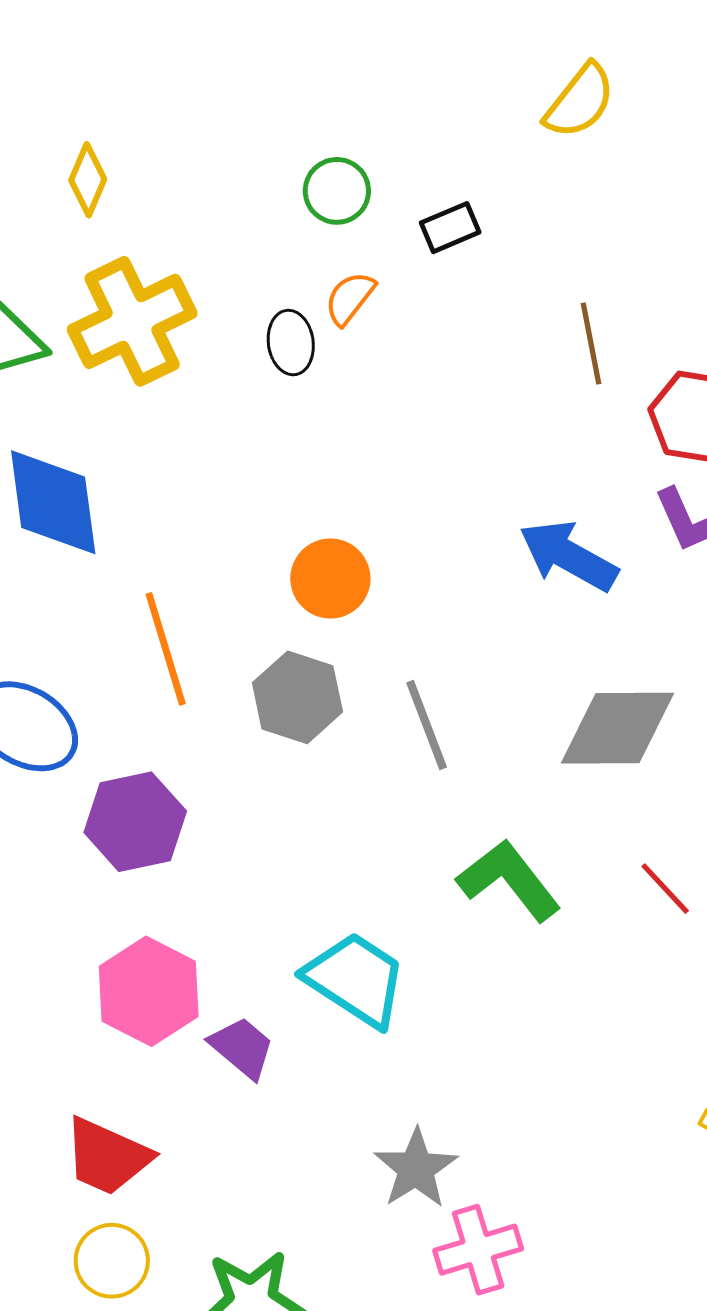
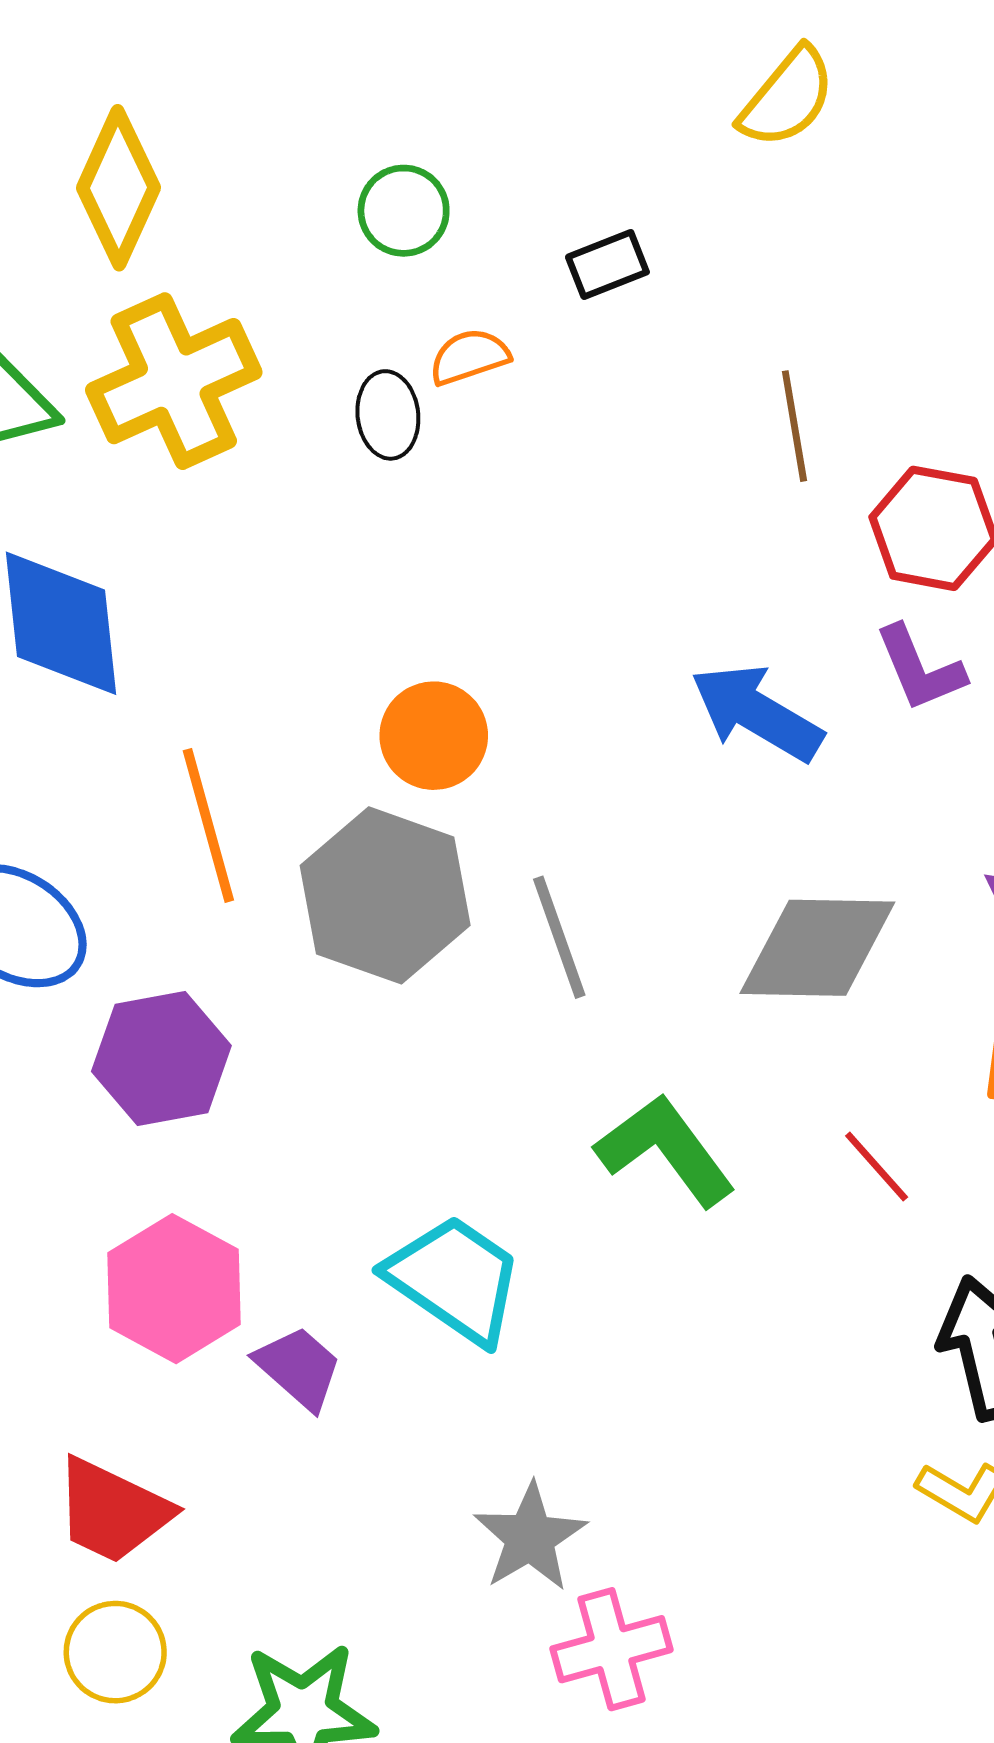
yellow diamond: (88, 180) -> (118, 188), size x1.6
green circle: (337, 191) -> (404, 211), moved
orange semicircle: (350, 298) -> (469, 357), turned 32
gray hexagon: (297, 697) -> (385, 895), size x1.4

